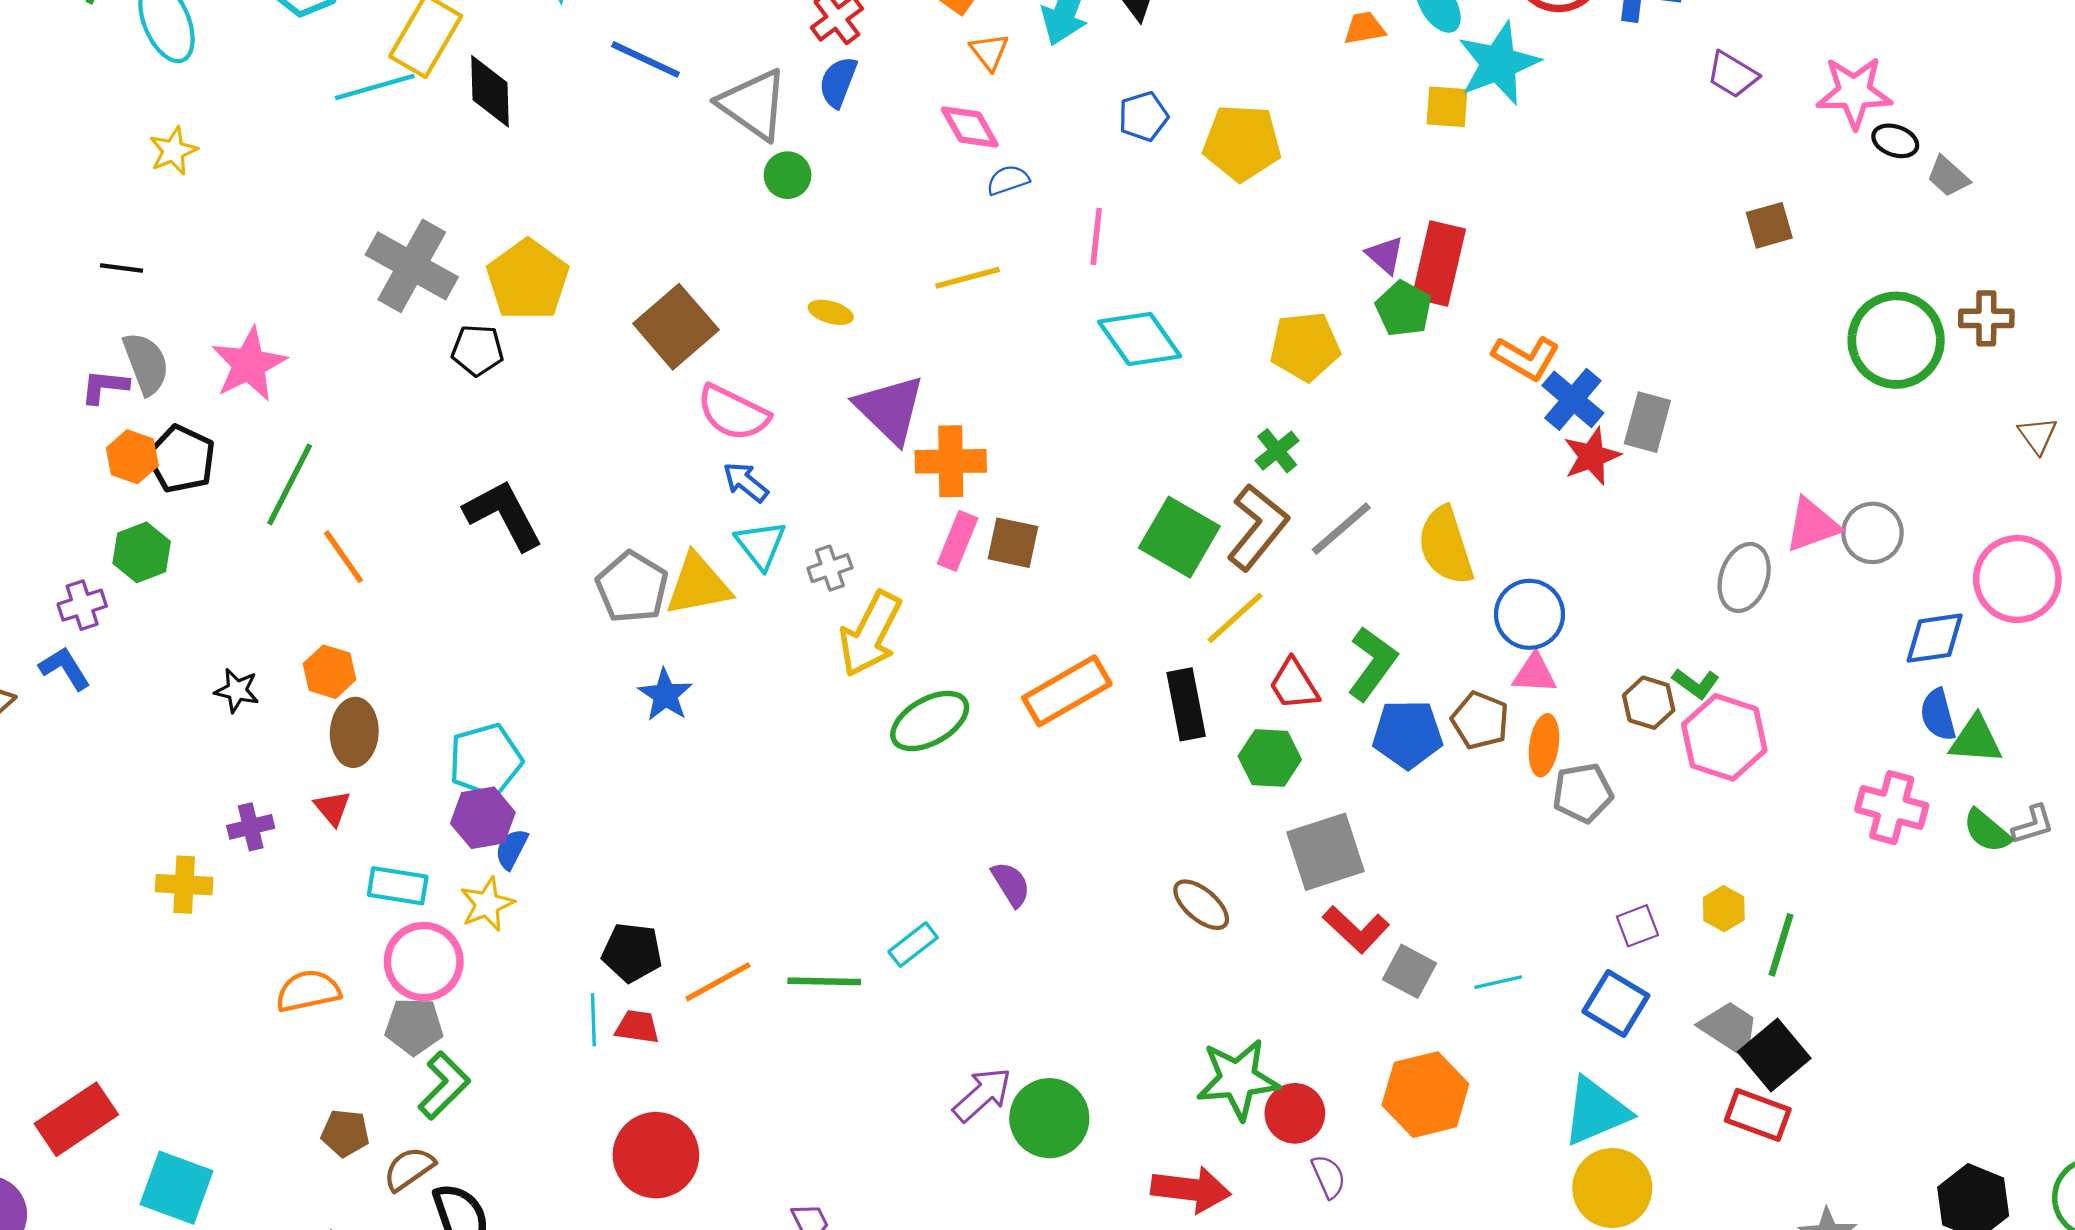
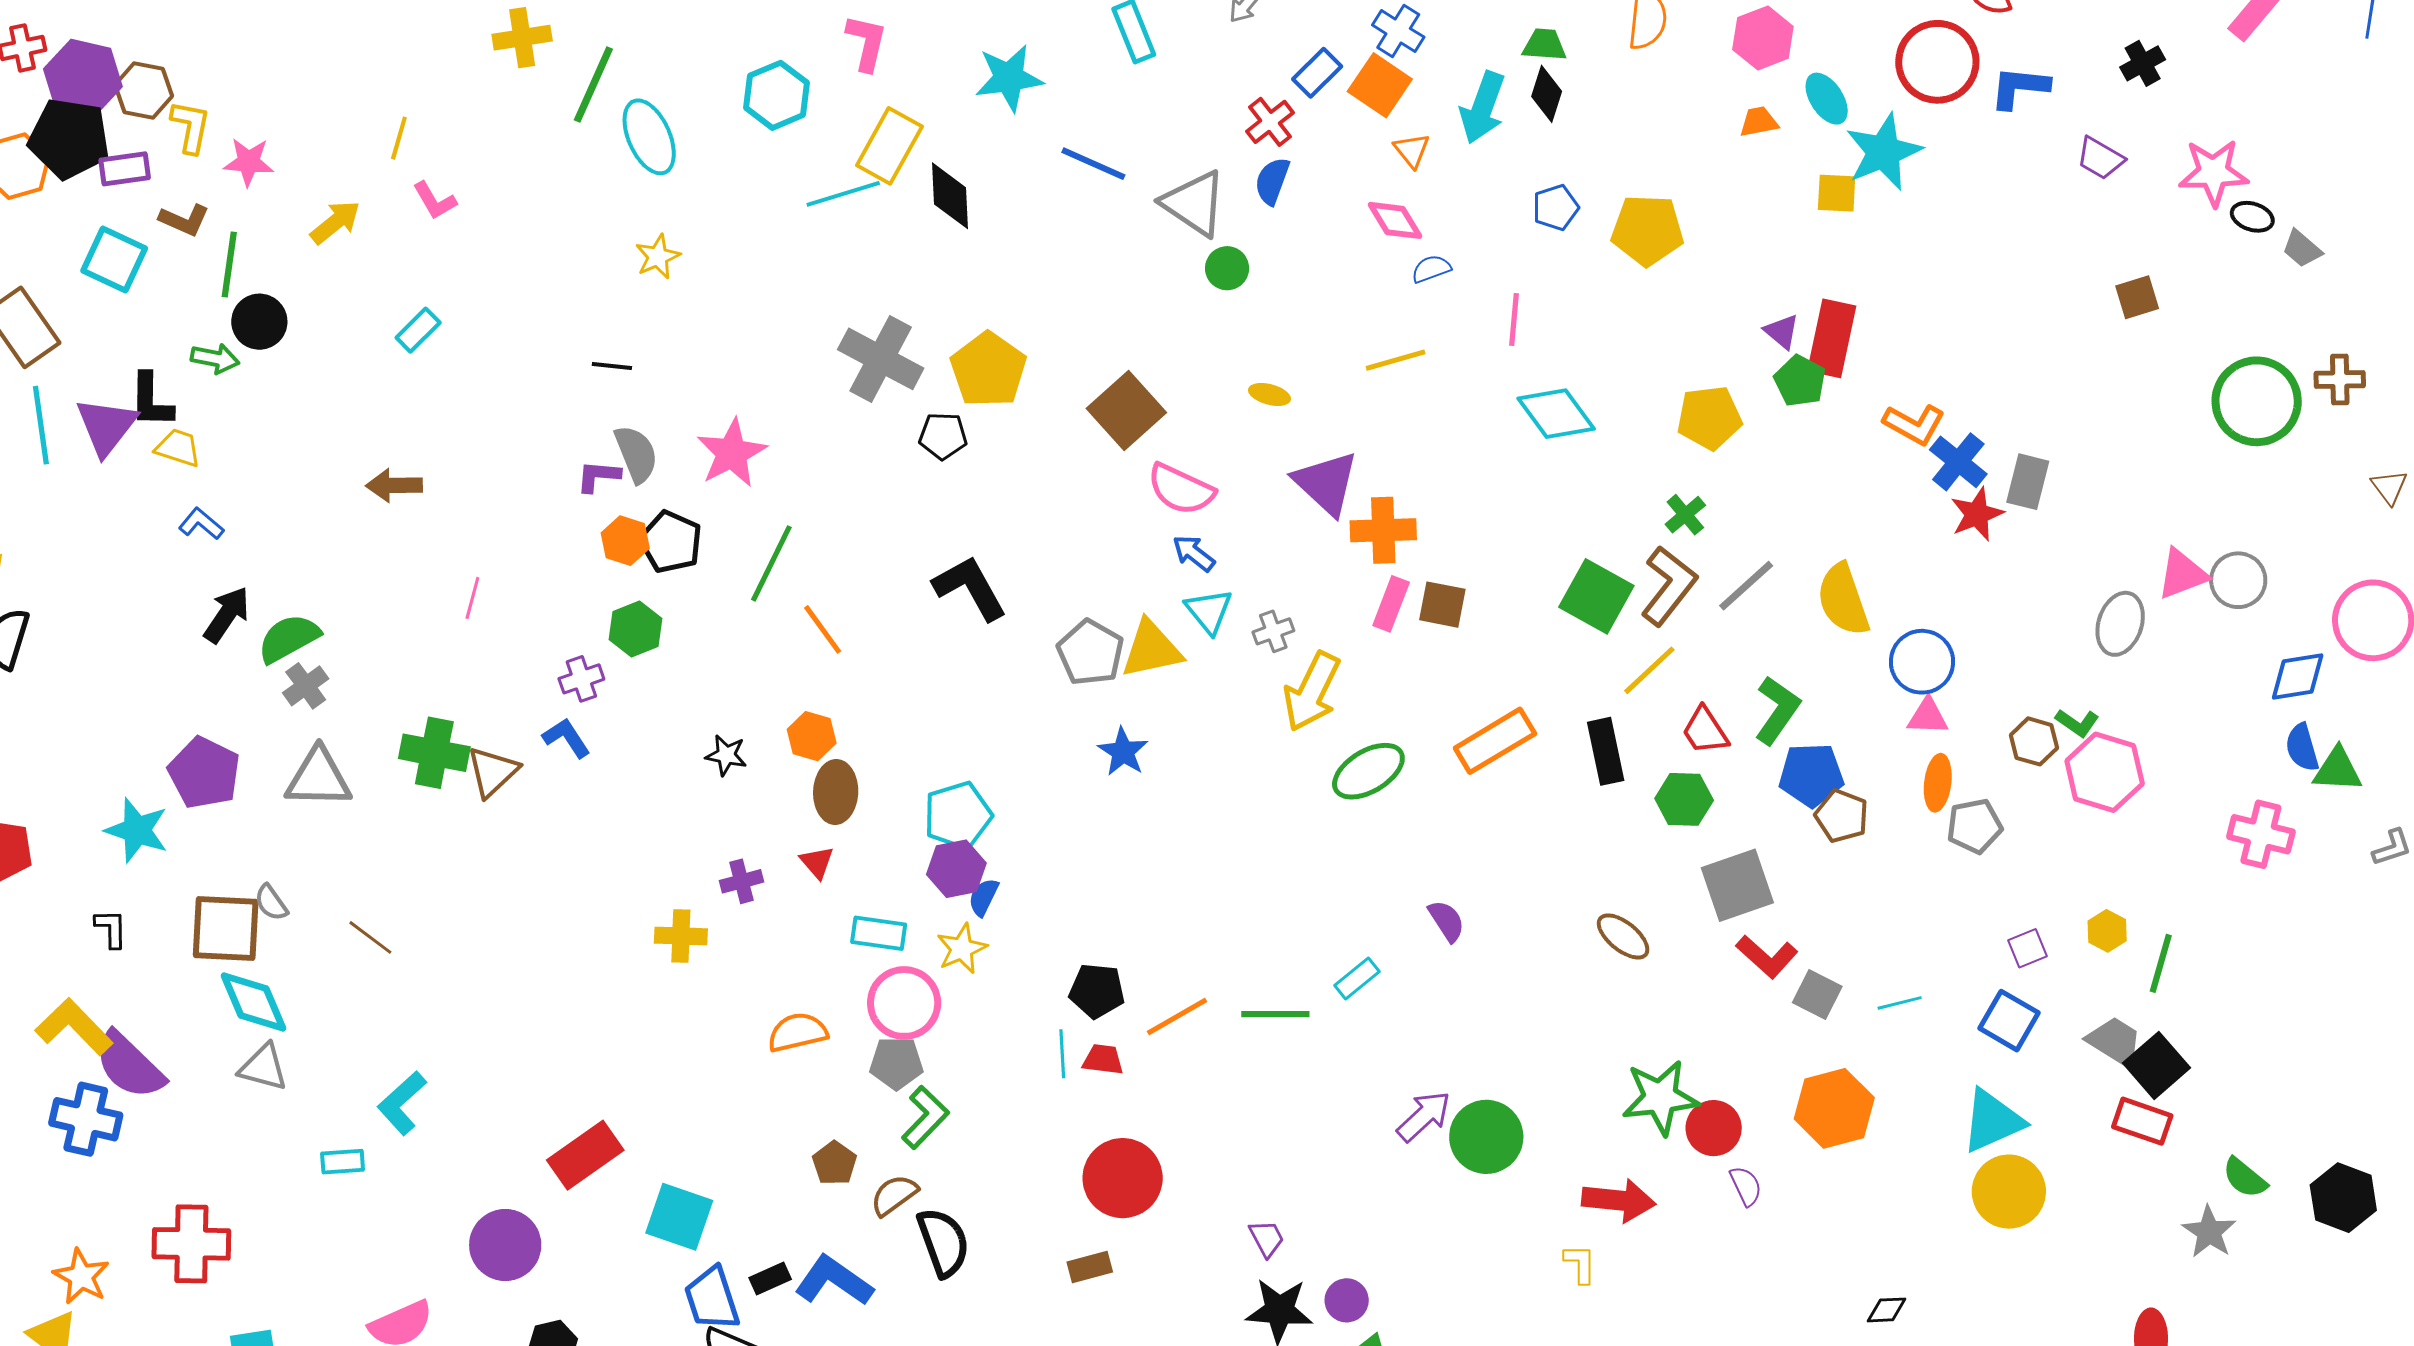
brown pentagon: (1480, 720) -> (1842, 816), moved
green semicircle: (1987, 831) -> (2245, 1178), moved
brown pentagon: (345, 1133) -> (834, 1163), turned 30

